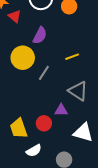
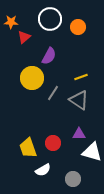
red triangle: (15, 16) -> (24, 37), turned 40
gray triangle: (78, 91) -> (79, 100), moved
purple triangle: (61, 110) -> (79, 134), moved

